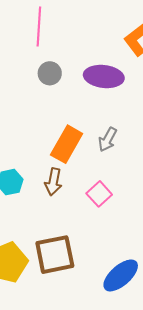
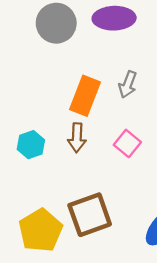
gray circle: (50, 73) -> (56, 23), size x1.6

